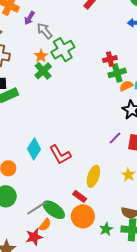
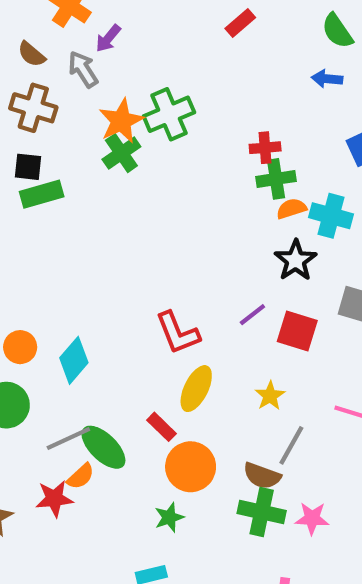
gray arrow: (45, 31) -> (83, 69), moved
orange star: (41, 56) -> (121, 121), size x1.5
cyan diamond: (34, 149) -> (74, 360), moved
red L-shape: (60, 155) -> (178, 333), moved
orange circle: (83, 216) -> (191, 467), moved
green star: (106, 229) -> (169, 517), moved

